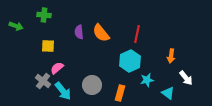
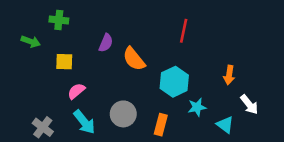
green arrow: (16, 26) -> (31, 41), moved
purple semicircle: (79, 32) -> (106, 43), turned -152
orange semicircle: (101, 33) -> (134, 59), moved
red line: (137, 34) -> (184, 31), moved
gray cross: (43, 81) -> (43, 127), moved

